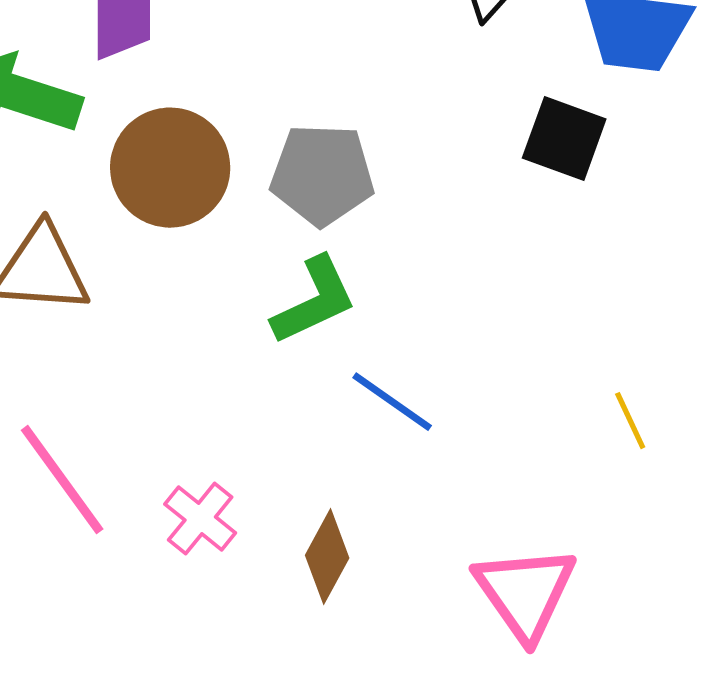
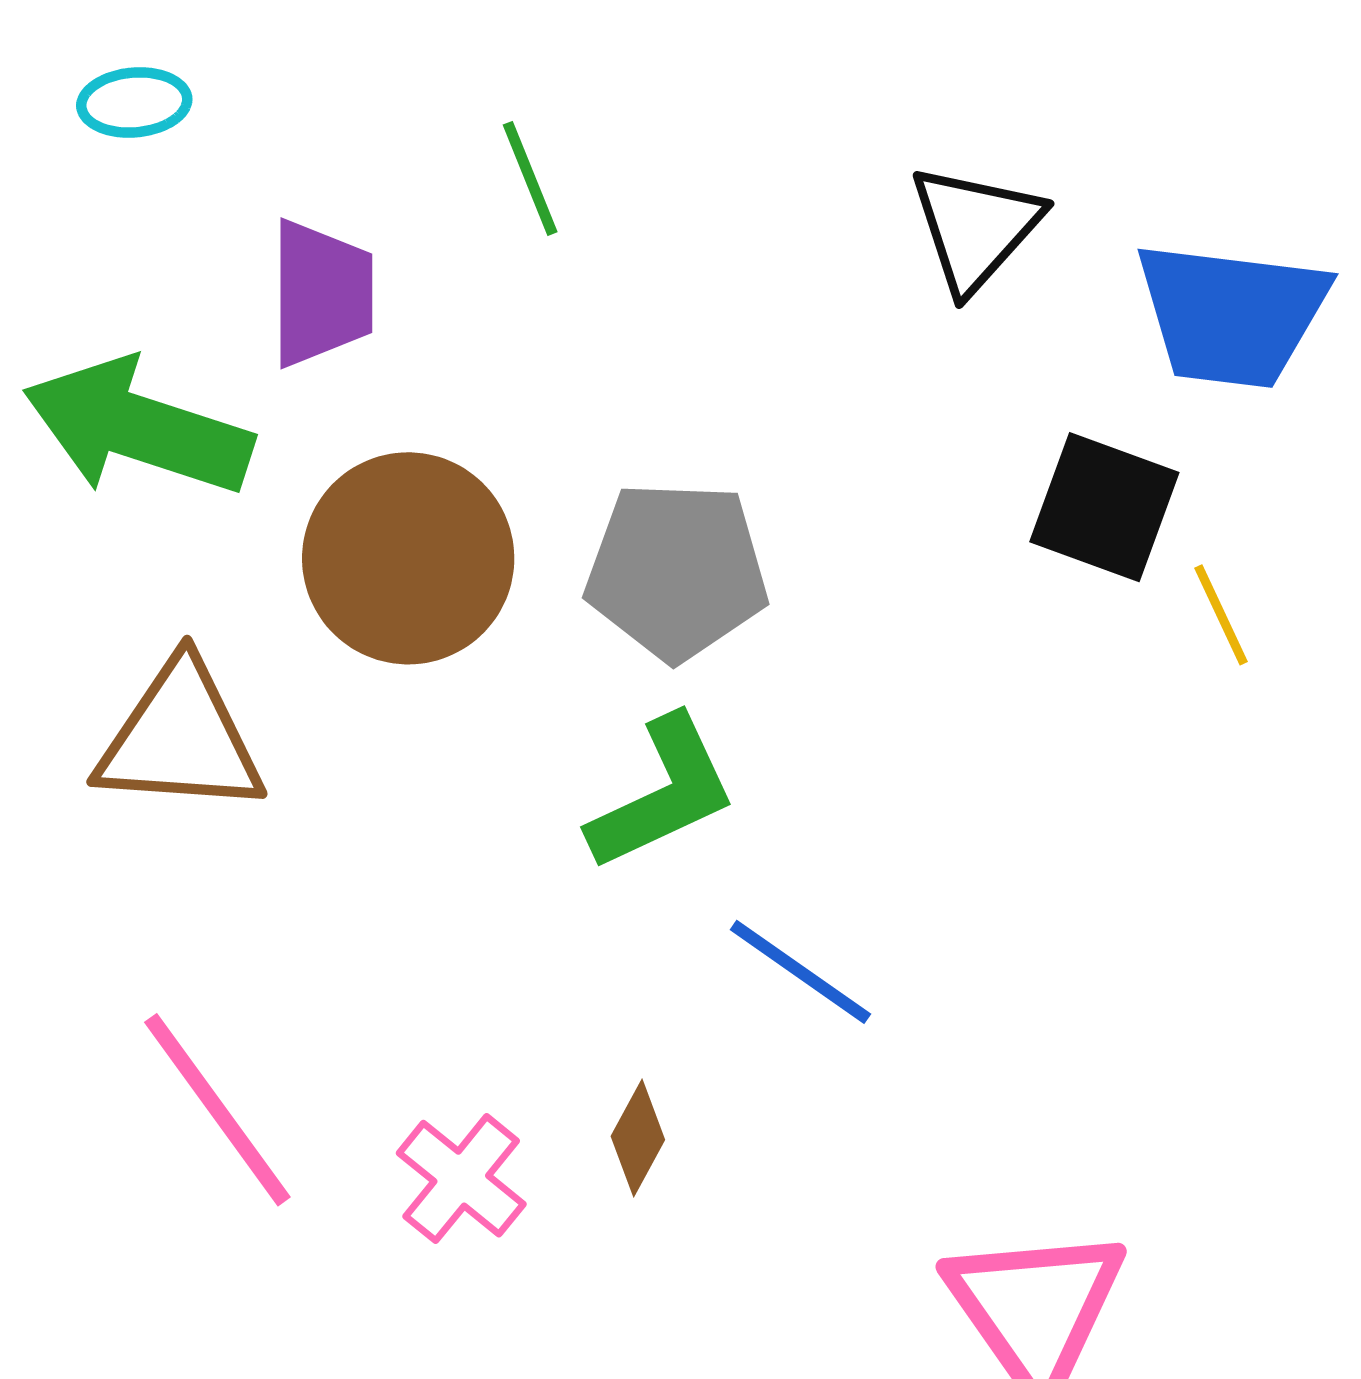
yellow line: (630, 421) -> (1221, 615), moved
brown diamond: (327, 557) -> (638, 1138), moved, size x0.7

